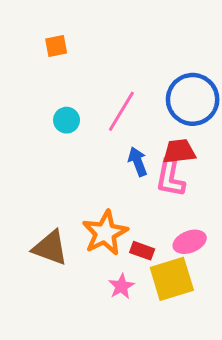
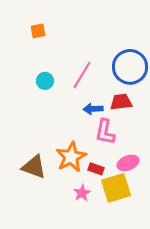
blue arrow: (138, 162) -> (93, 109), turned -72
pink L-shape: (170, 178) -> (105, 132), moved

